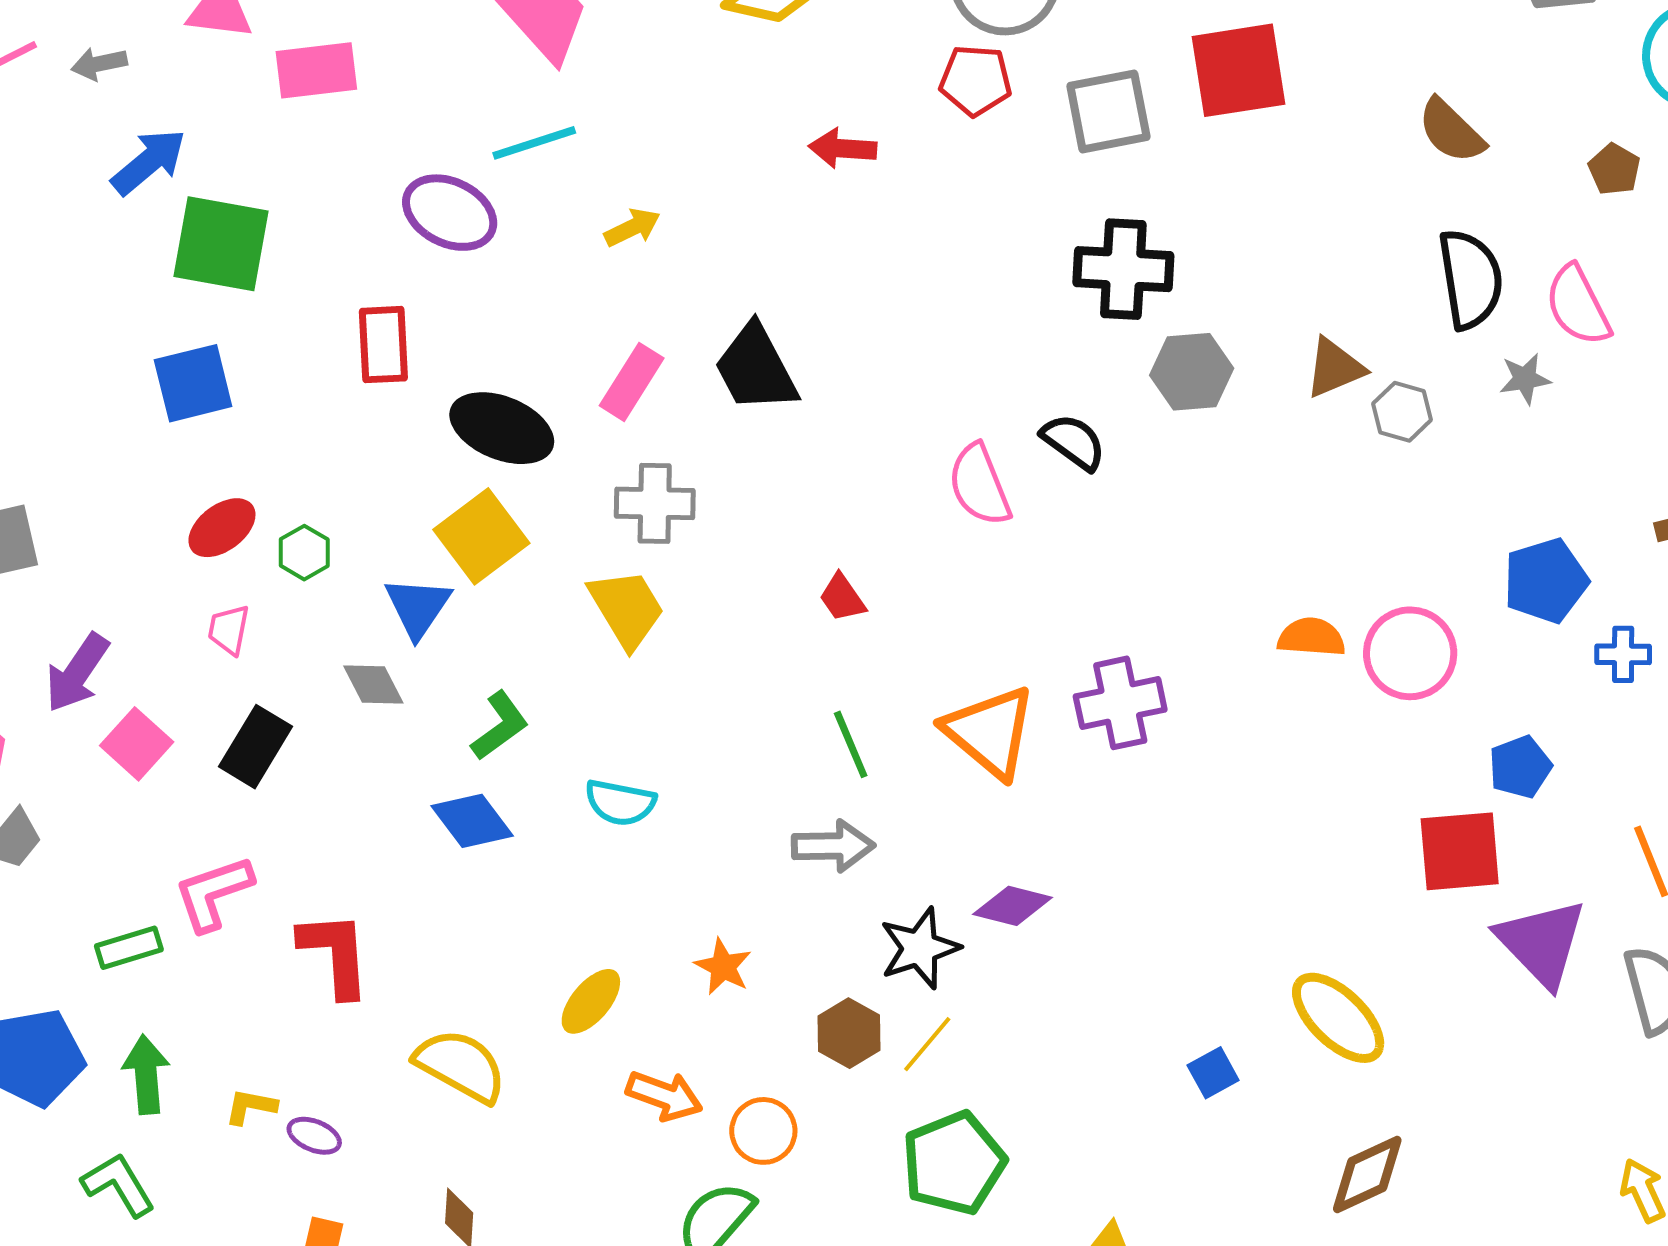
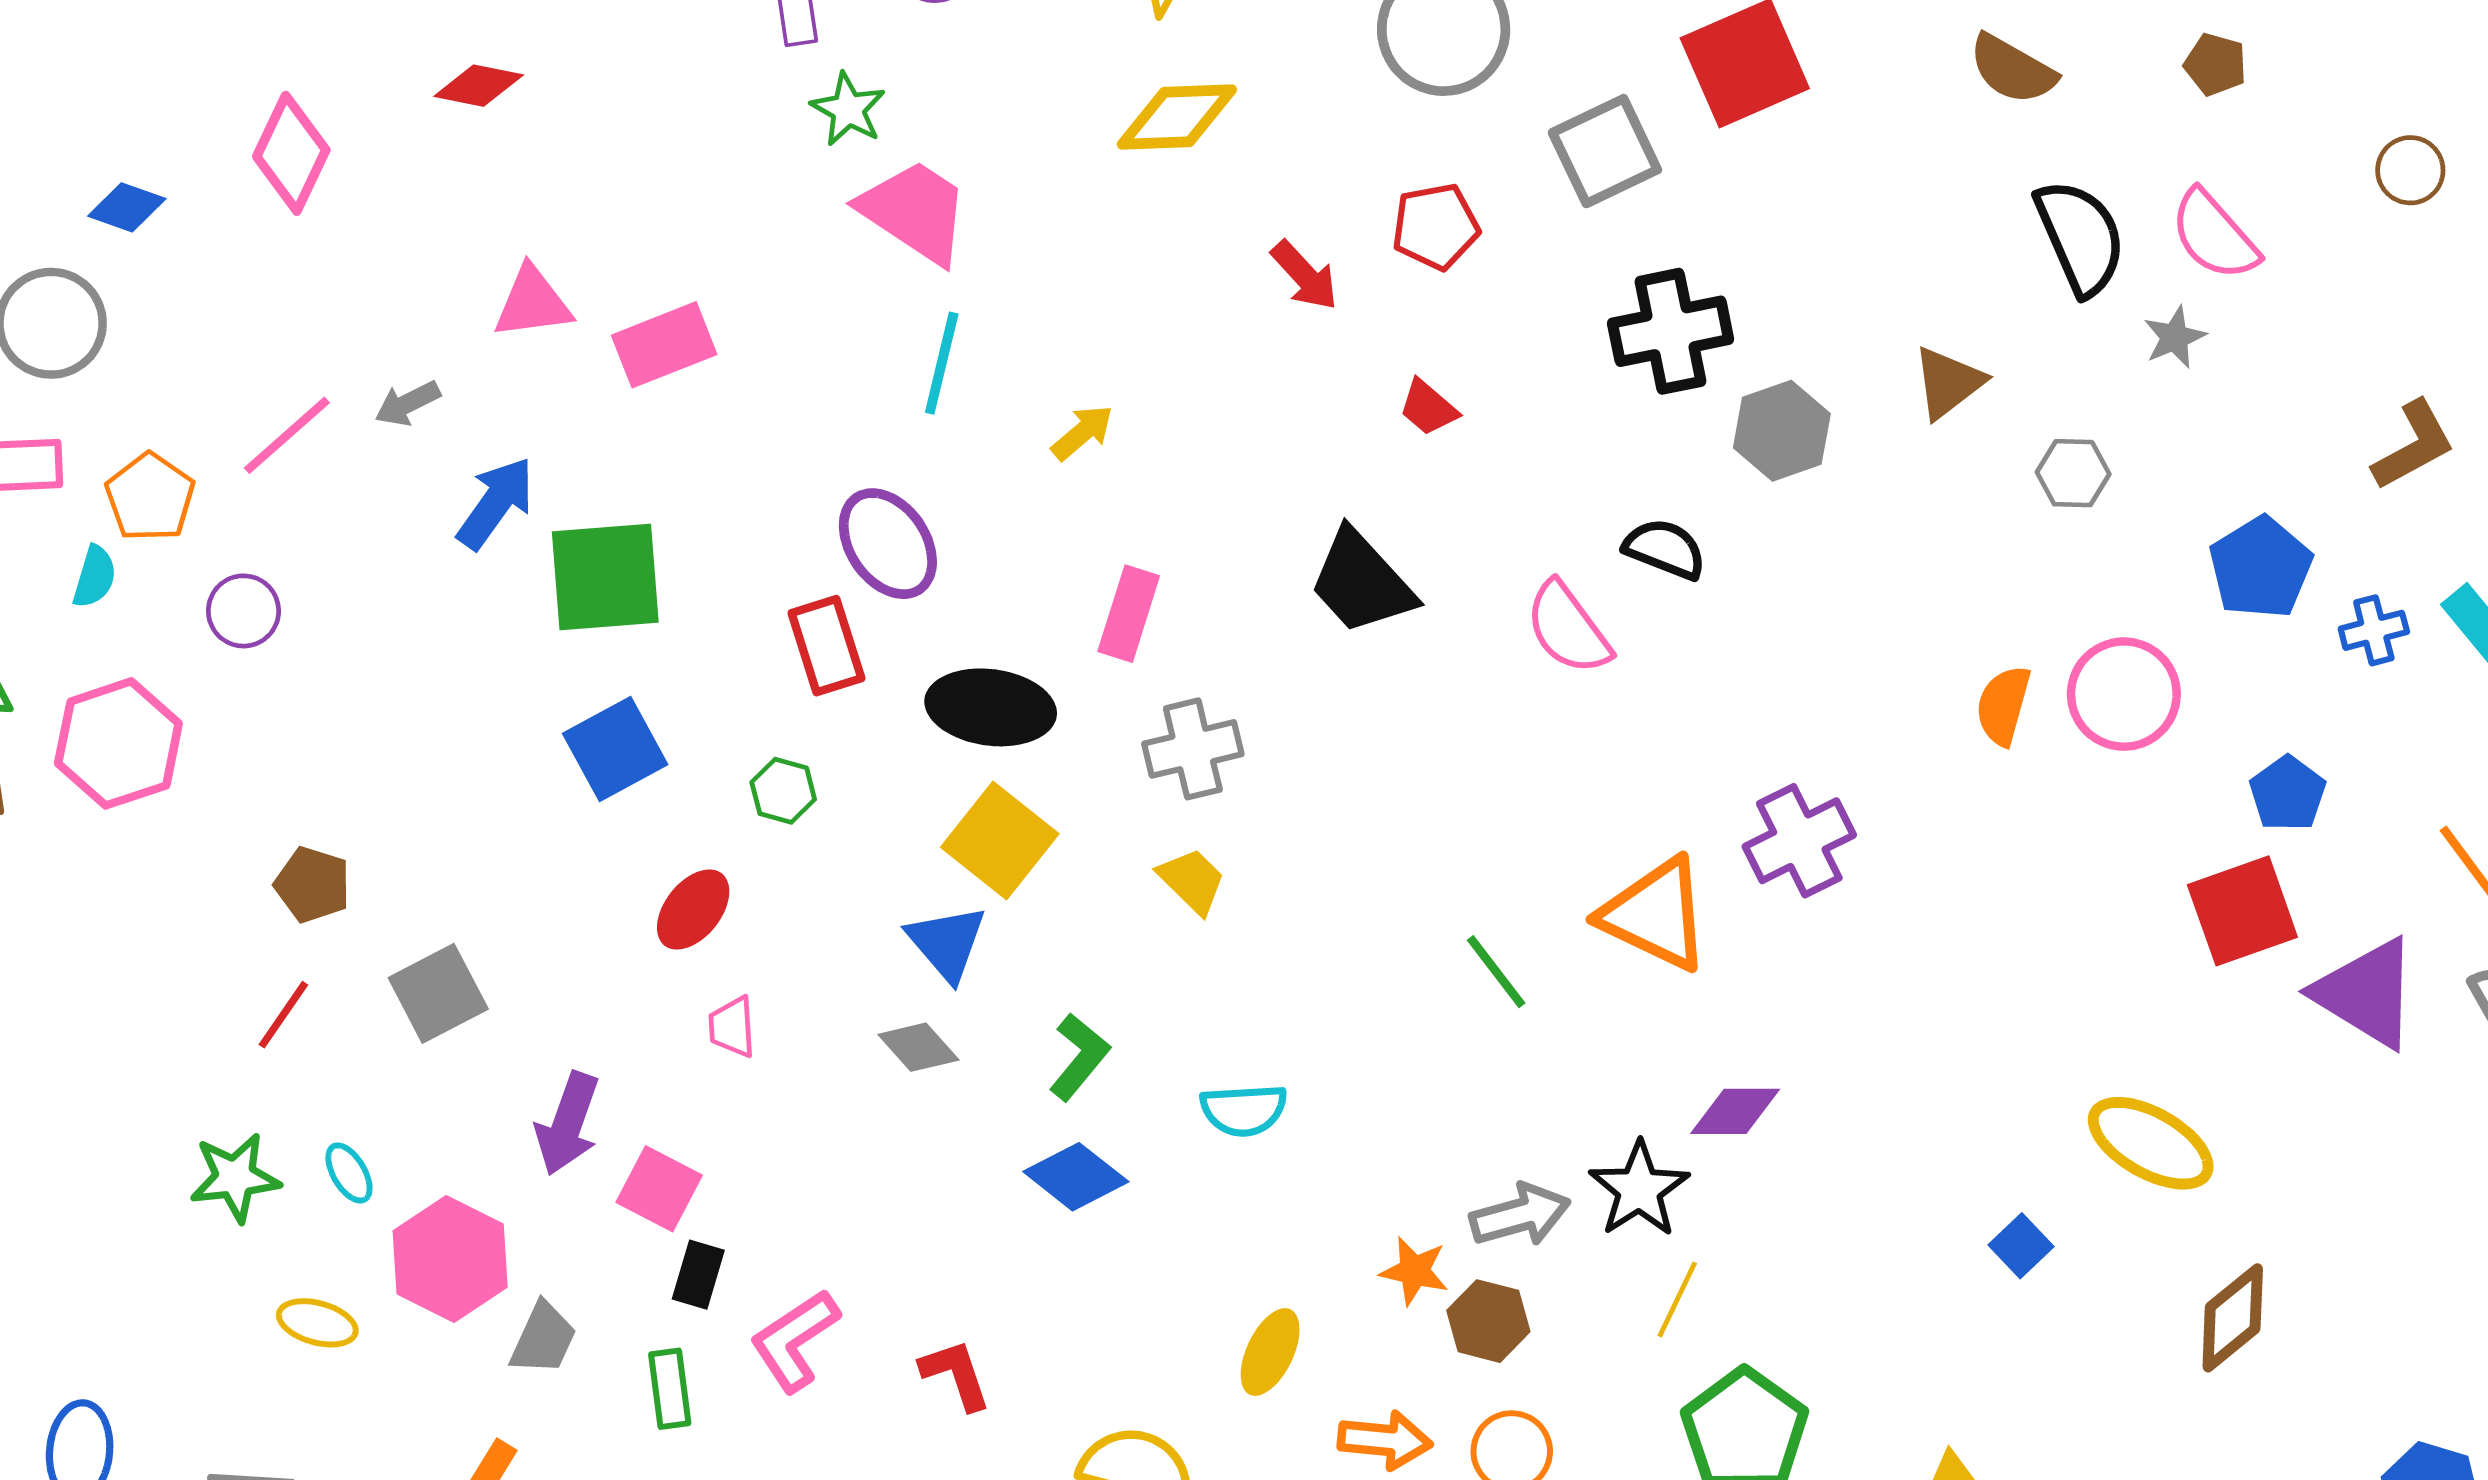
red pentagon: (976, 80) -> (1436, 226), moved
cyan line: (534, 143) -> (942, 363), turned -44
red arrow: (843, 148) -> (1305, 276), turned -122
purple ellipse: (450, 213) -> (888, 544), moved, turned 44
black trapezoid: (756, 368) -> (1362, 582), moved
gray hexagon: (1402, 412) -> (2073, 473), moved
green hexagon: (304, 553) -> (783, 791), moved
red trapezoid: (842, 598) -> (1428, 408), moved
yellow trapezoid: (627, 608) -> (1192, 881), size x0.7
orange semicircle: (1311, 637) -> (2003, 705), turned -64
black rectangle: (255, 747) -> (698, 1275), moved, size x0.7
gray arrow: (833, 846) -> (1520, 1215), moved
green rectangle: (129, 948) -> (670, 1389), moved, turned -66
red L-shape: (335, 954) -> (956, 1374), size x0.7
brown hexagon: (849, 1033) -> (1488, 1321), moved

